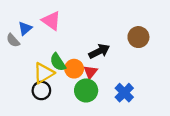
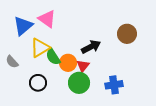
blue triangle: (25, 28) -> (23, 26), size x1.5
gray semicircle: (13, 40) -> (12, 62), moved
yellow triangle: (44, 73) -> (40, 48), moved
blue cross: (124, 93) -> (114, 85), turned 36

